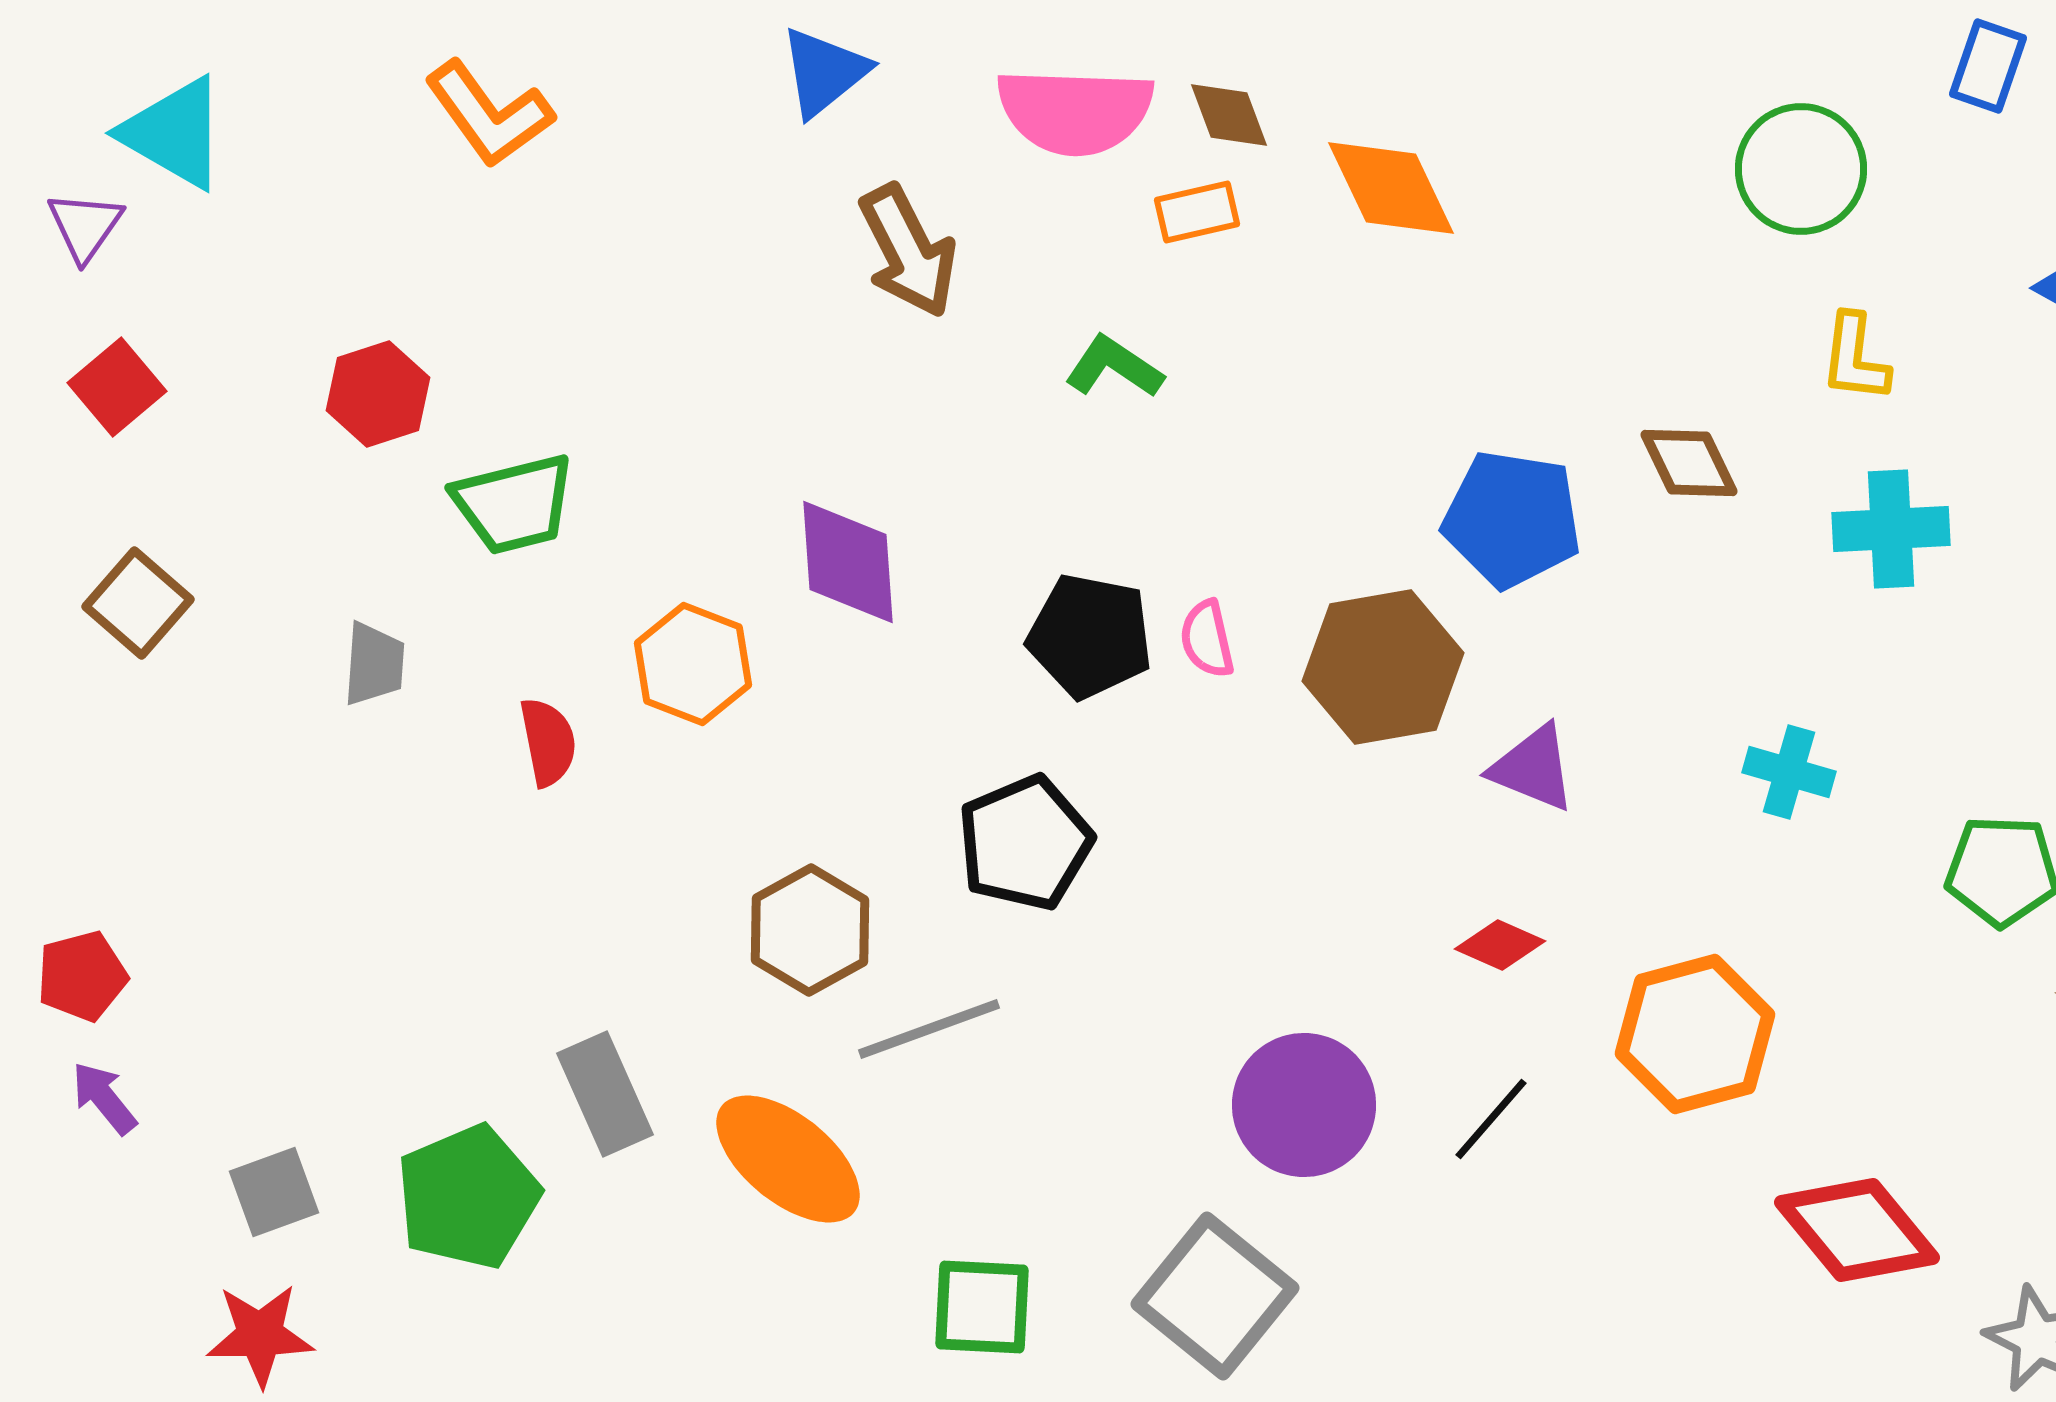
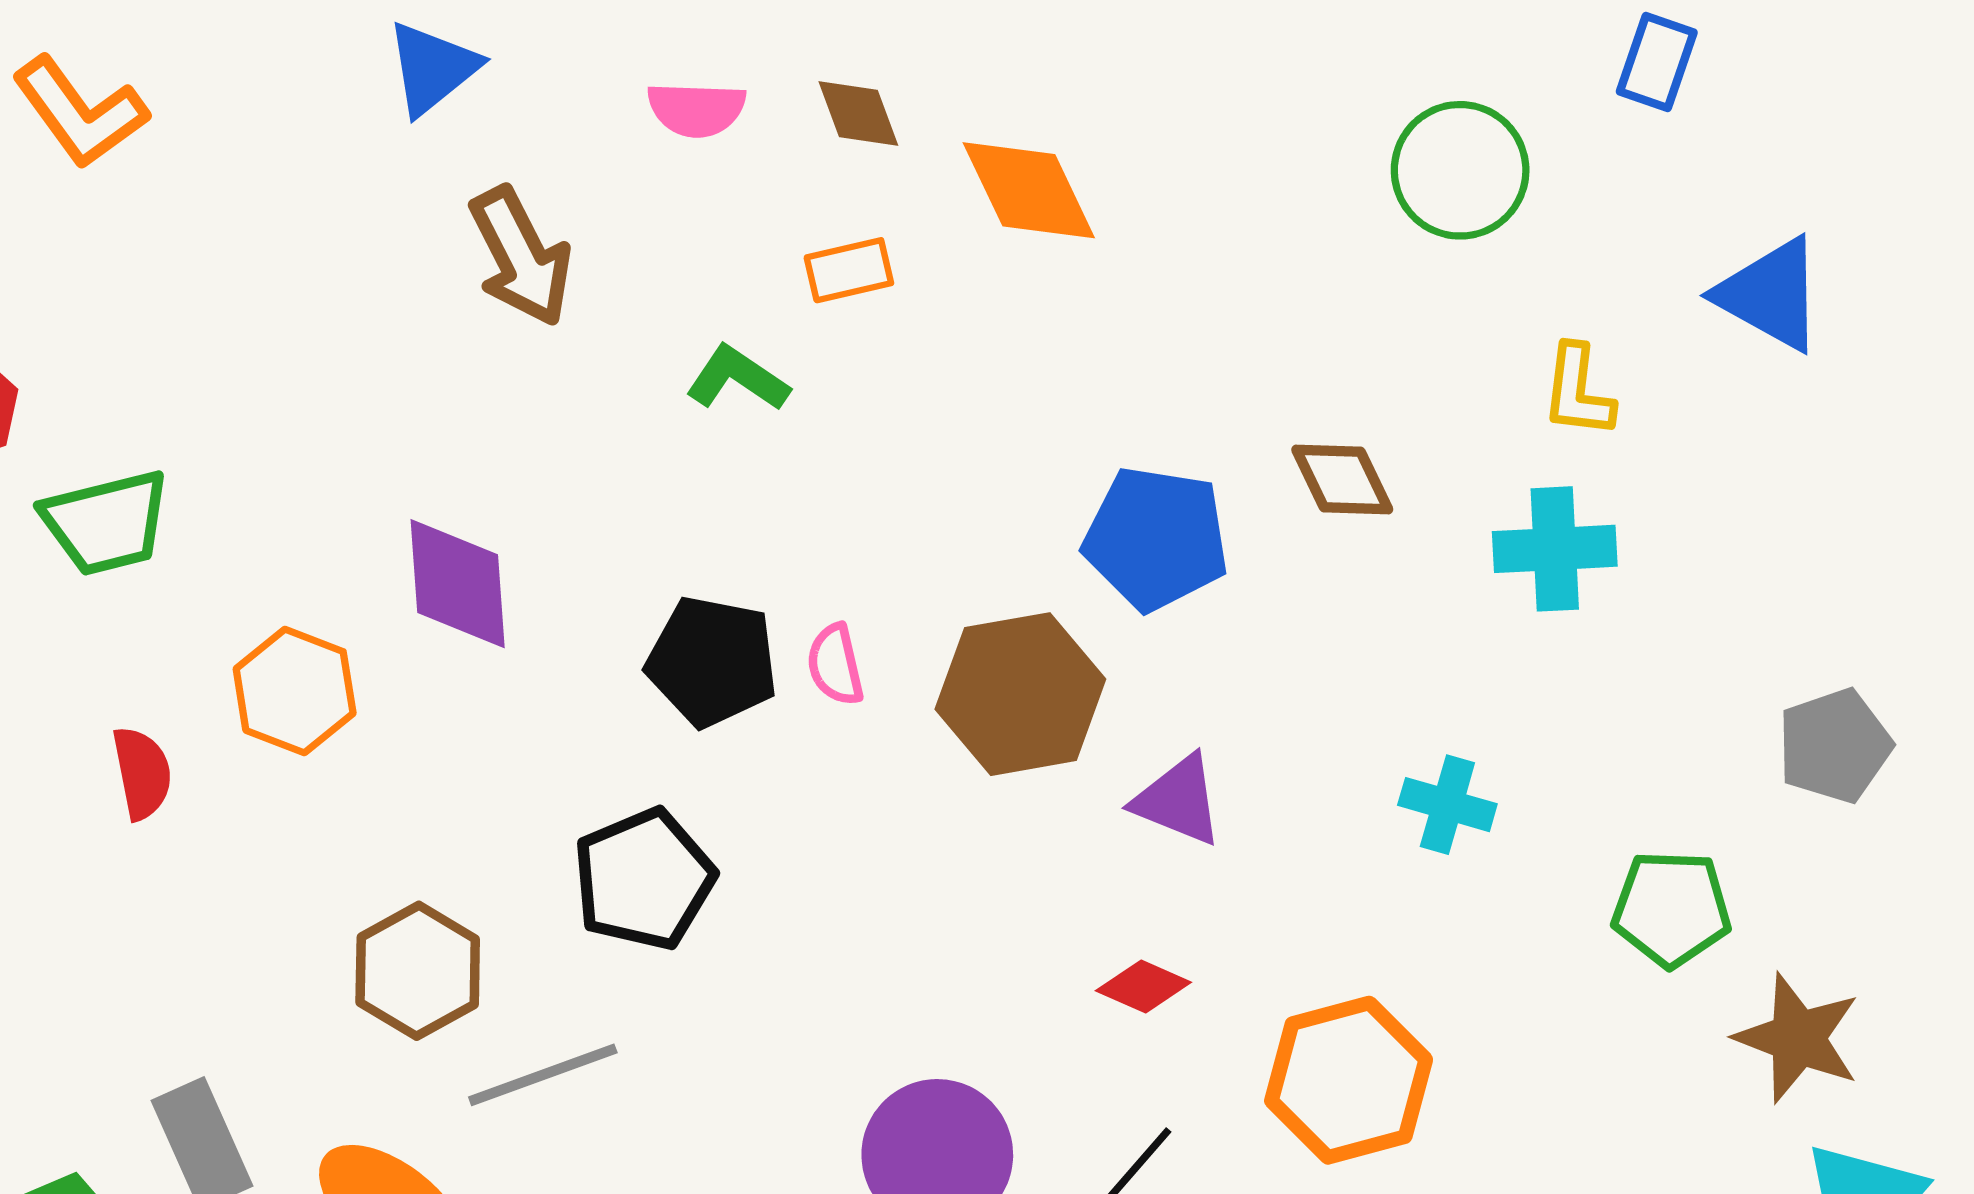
pink semicircle: (1075, 111) -> (696, 109), size x0.6
orange rectangle: (1197, 212) -> (849, 270), moved
yellow L-shape: (1855, 358) -> (1578, 391), moved

